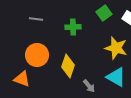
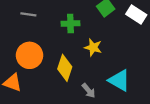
yellow star: (116, 48) -> (93, 47), moved, size x0.7

